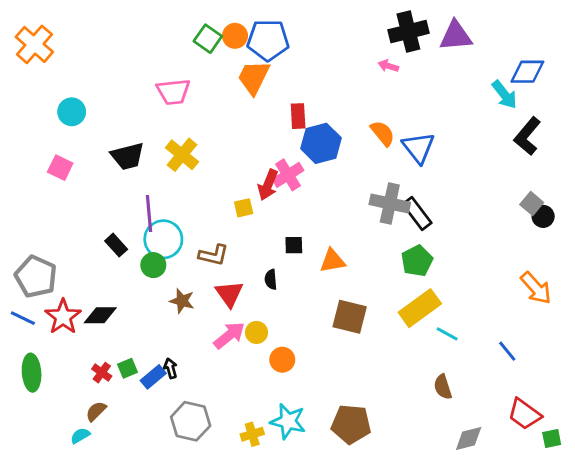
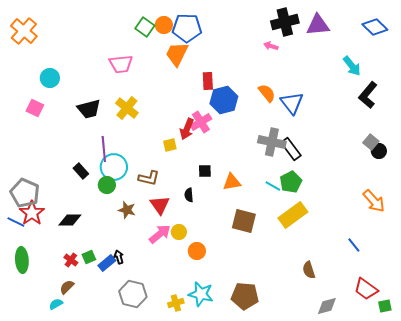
blue diamond: (527, 72) -> (375, 27), moved, turned 45
pink square: (60, 168) -> (35, 108), moved
red star: (63, 317) -> (32, 213), moved
cyan line: (447, 334) -> (273, 186), moved

